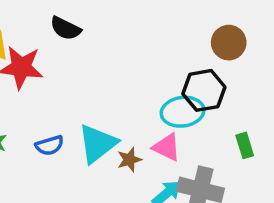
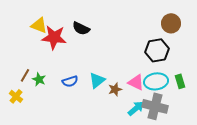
black semicircle: (66, 28) -> (81, 28), moved
cyan ellipse: (183, 112) -> (156, 81), moved
cyan triangle: (97, 144) -> (97, 80), size x0.7

